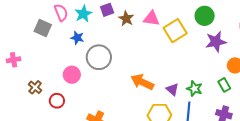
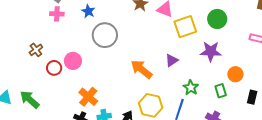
purple star: (216, 42) -> (211, 51), moved
pink cross: (14, 60) -> (57, 14), moved
pink circle: (72, 75) -> (73, 61), moved
purple triangle: (172, 89) -> (172, 60), moved, turned 32

